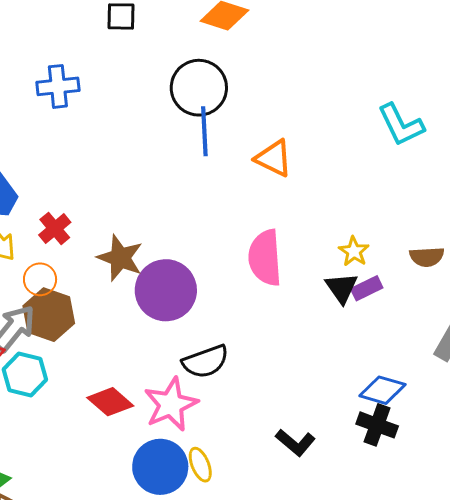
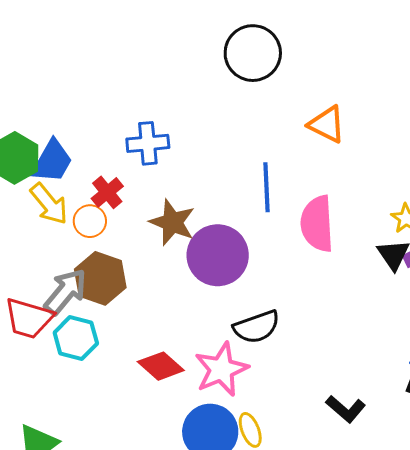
blue cross: (58, 86) -> (148, 143), moved
blue line: (204, 131) -> (266, 187), moved
orange circle: (40, 279) -> (90, 221), moved

